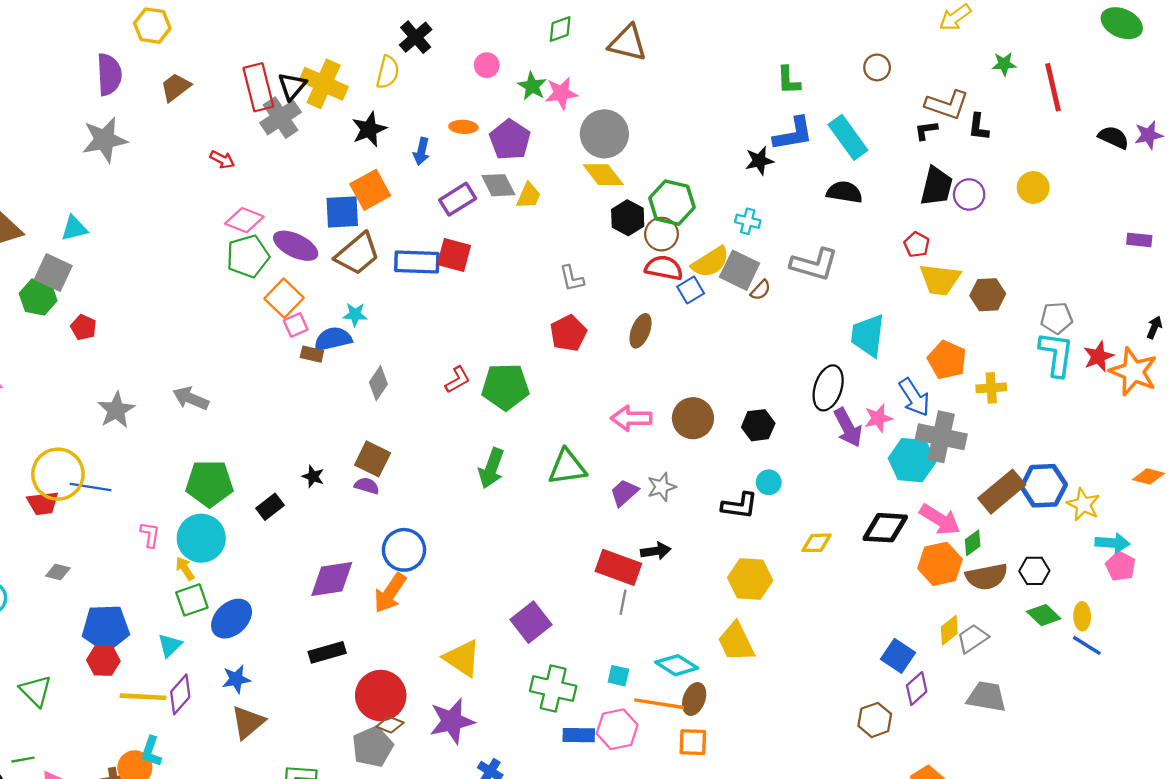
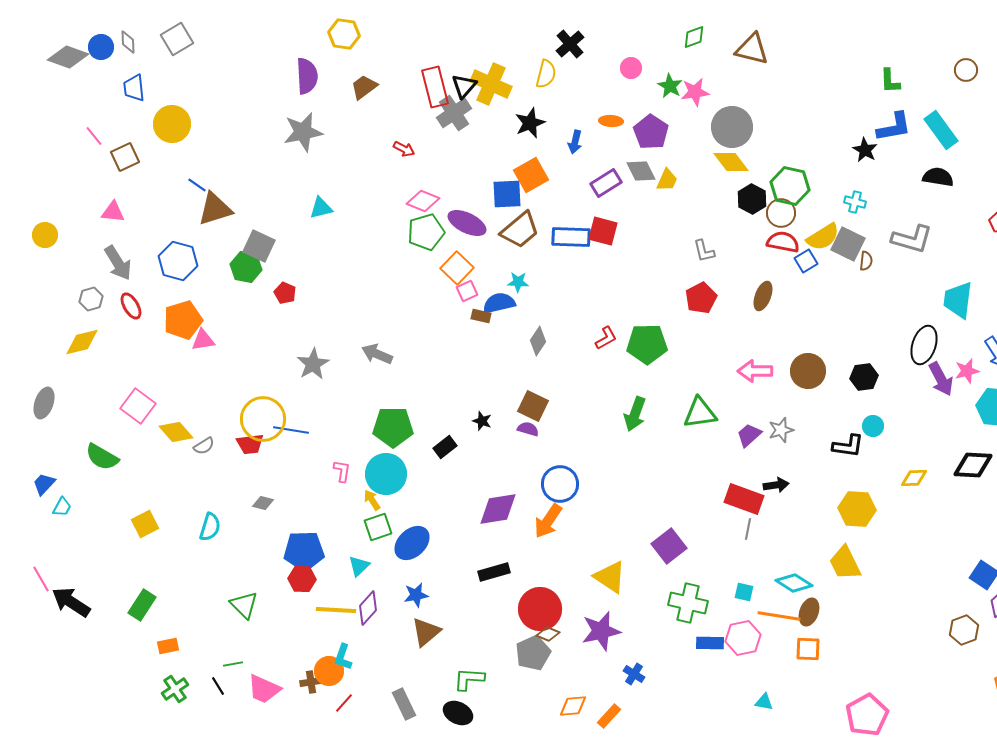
black star: (759, 161) -> (865, 150), turned -30
cyan triangle: (74, 228) -> (321, 208), moved
brown semicircle: (761, 290) -> (866, 261), turned -36

